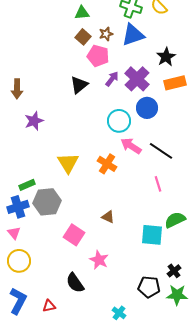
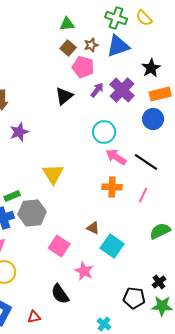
blue circle: (147, 108) -> (153, 119), moved
orange cross: (107, 164) -> (112, 187), moved, turned -30
pink line: (158, 184) -> (143, 195), turned 42
cyan square: (152, 235) -> (112, 246), moved, turned 30

